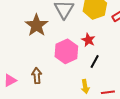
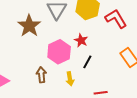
brown arrow: (37, 76) -> (41, 75), moved
yellow arrow: (85, 87) -> (70, 79), moved

